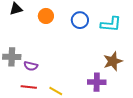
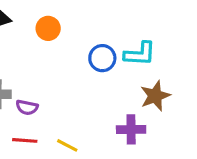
blue circle: (80, 20) -> (102, 58), moved
cyan L-shape: (111, 24) -> (140, 54), moved

